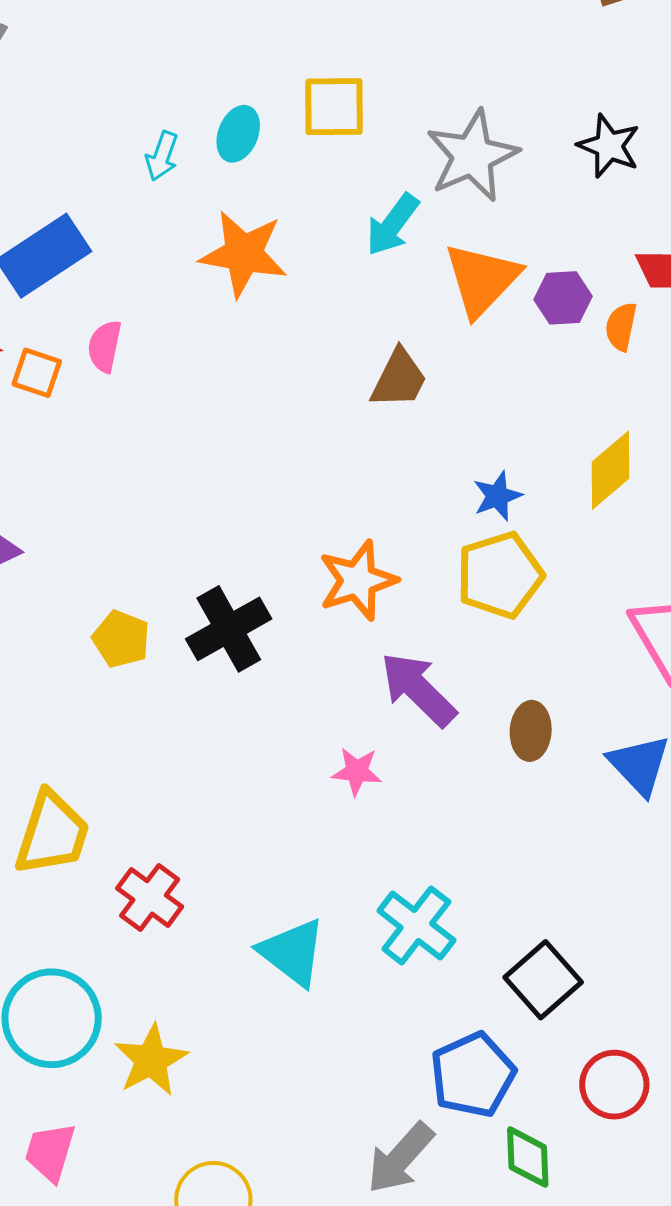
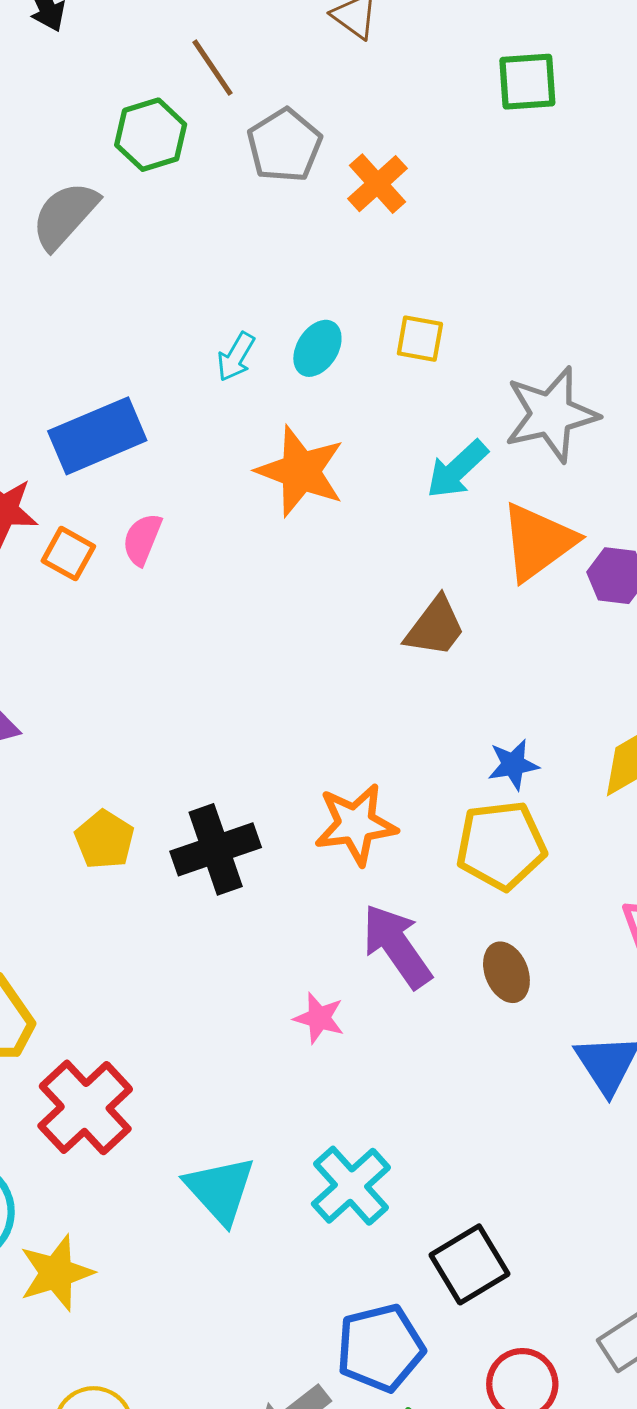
yellow square: (334, 107) -> (420, 339), size x0.7
brown ellipse: (531, 731) -> (506, 972), moved, turned -36
red cross: (150, 897) -> (85, 1107), size x1.4

